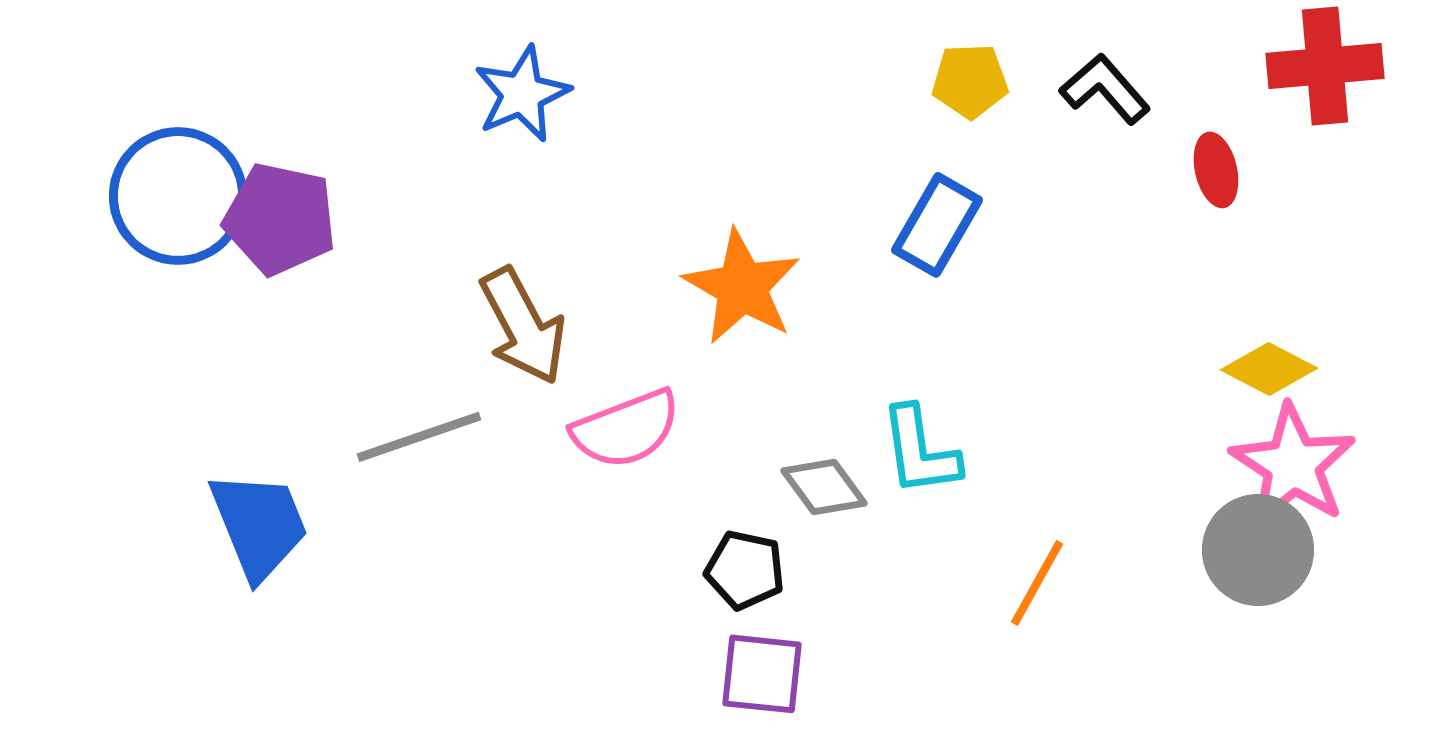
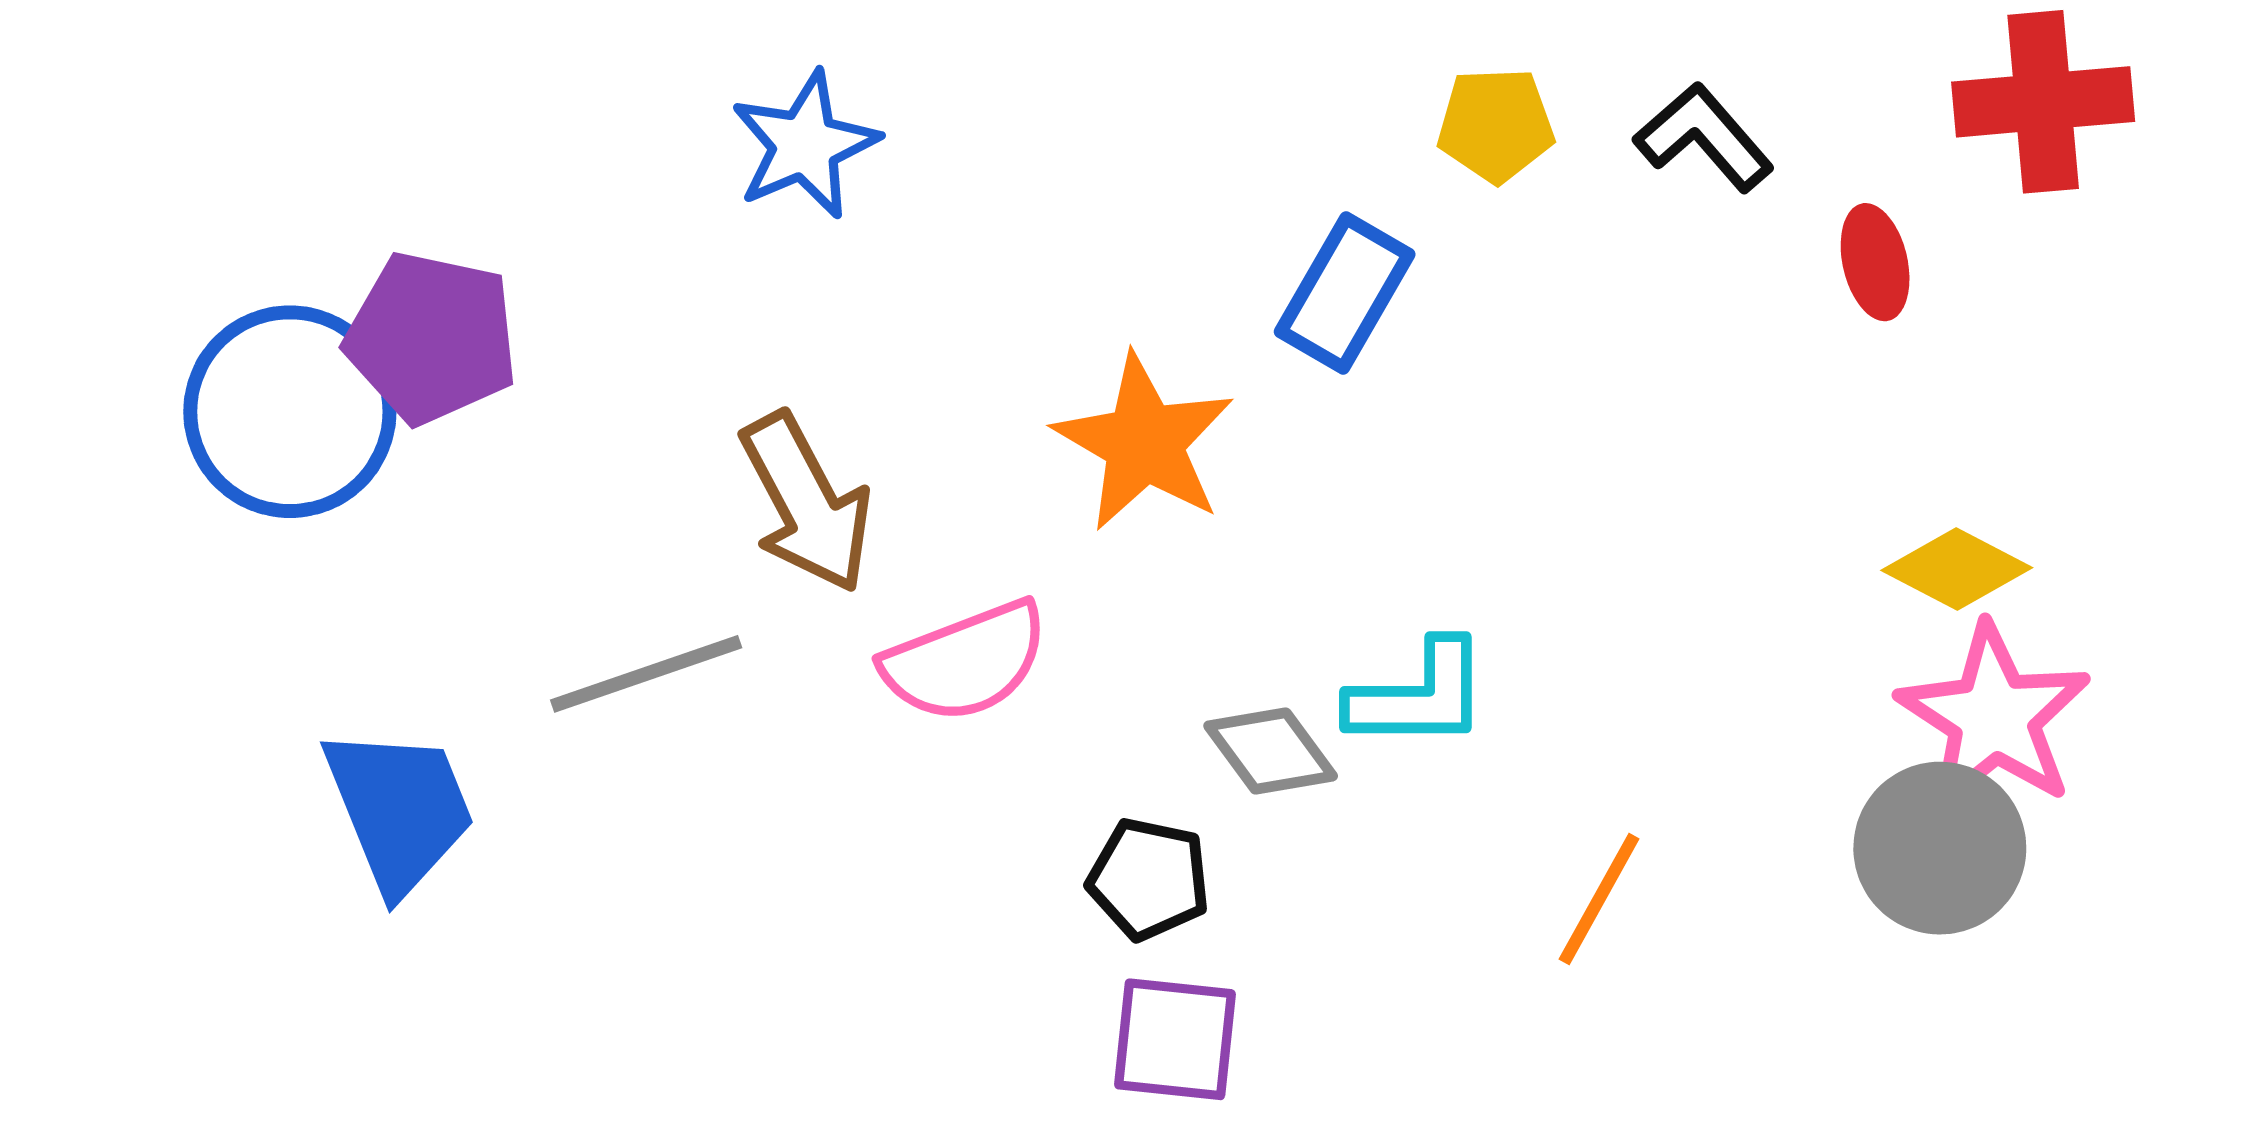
blue circle: (178, 196) -> (290, 412), moved
blue rectangle: (937, 225) -> (1345, 293), moved
cyan L-shape: (920, 451) -> (1419, 695), turned -82

